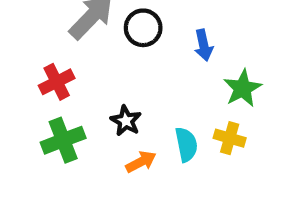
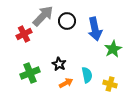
blue arrow: (204, 45) -> (95, 29), size x1.6
red cross: (57, 82) -> (24, 34), moved
yellow cross: (230, 138) -> (110, 84), moved

